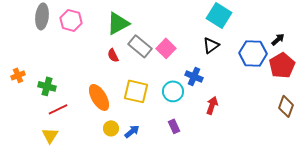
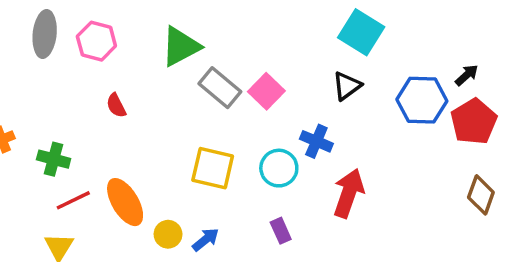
red semicircle: (113, 55) -> (116, 106), moved
orange ellipse: (99, 97) -> (125, 202), moved
red arrow: (212, 105) -> (349, 193), size x1.5

